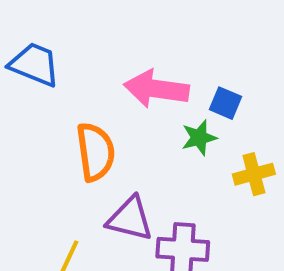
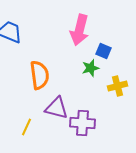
pink arrow: (156, 89) -> (80, 30), moved, turned -84

